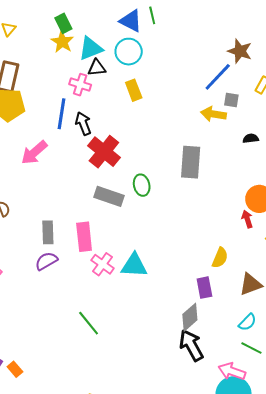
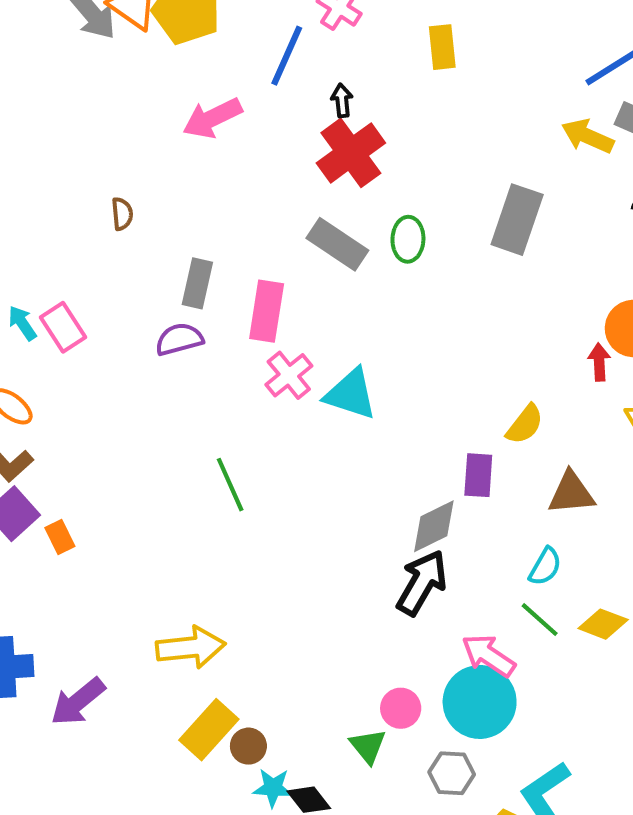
black arrow: (83, 123) -> (342, 101), moved, size x0.7
cyan semicircle: (247, 322) -> (545, 567), turned -30
black arrow: (191, 345) -> (422, 583), turned 44

